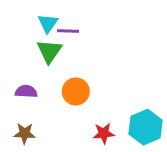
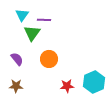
cyan triangle: (48, 23) -> (22, 15), moved
purple semicircle: (26, 91) -> (17, 59), turned 48

